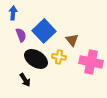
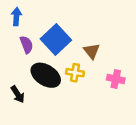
pink cross: (91, 62) -> (116, 79), size x0.6
black arrow: (25, 80) -> (18, 94), moved

